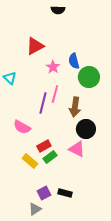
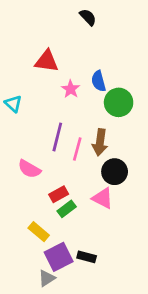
black semicircle: (58, 10) -> (88, 17), moved, turned -136
red triangle: (35, 46) -> (47, 61), turned 36
pink line: (55, 94) -> (77, 149), moved
yellow rectangle: (30, 161) -> (39, 232), moved
purple square: (44, 193) -> (59, 257), size x1.5

